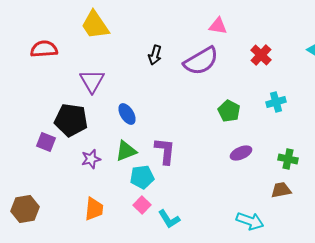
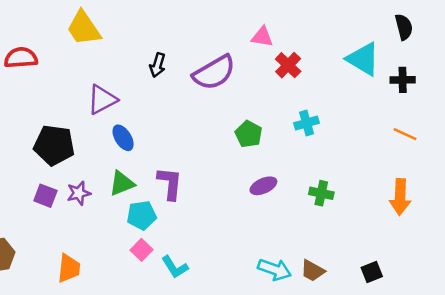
pink triangle: (218, 26) -> (262, 37), moved
purple triangle: (92, 81) -> (102, 100), moved, turned 32
purple square: (46, 142) -> (45, 196), moved
brown trapezoid: (281, 190) -> (313, 271), moved, turned -140
orange trapezoid: (94, 209) -> (69, 268), moved

